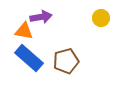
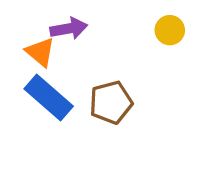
orange triangle: (24, 31) -> (40, 52), turned 30

